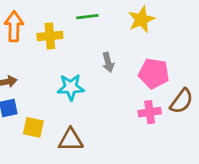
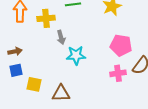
gray arrow: (108, 62) -> (61, 37), moved
cyan star: (71, 87) -> (76, 55), moved

